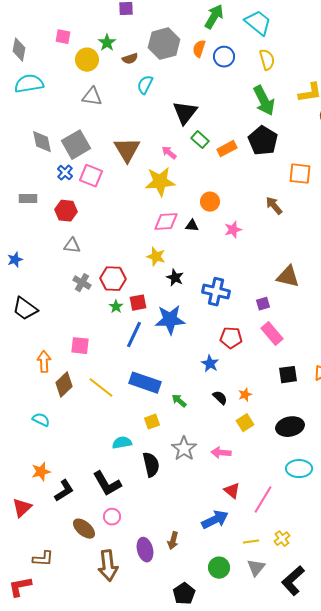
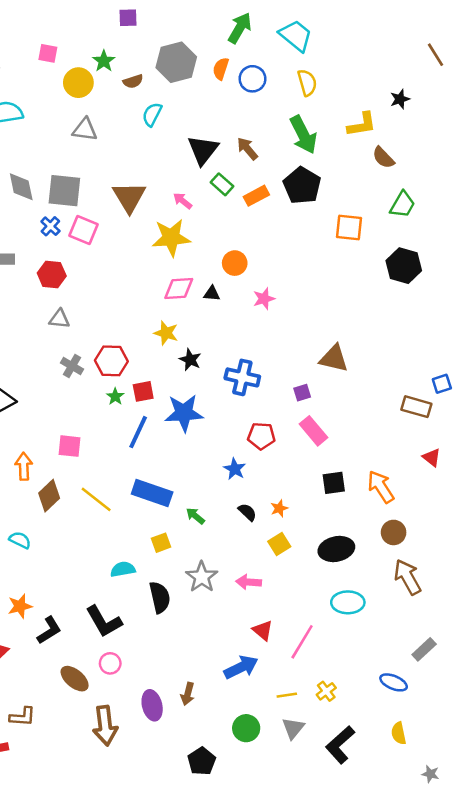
gray square: (76, 145) -> (64, 191), turned 36
brown arrow: (274, 206) -> (247, 149), moved

